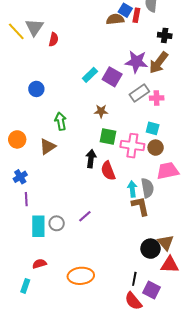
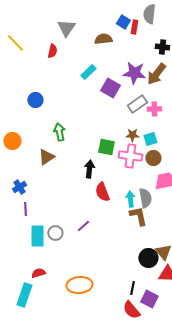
brown semicircle: (115, 19) -> (103, 39), moved
gray triangle: (34, 27) -> (66, 28), moved
cyan rectangle: (90, 75) -> (88, 72), moved
brown star: (101, 111) -> (132, 135), moved
cyan square: (153, 128) -> (150, 139), turned -32
orange circle: (17, 139) -> (12, 141), moved
red semicircle: (108, 171) -> (102, 192), moved
cyan rectangle: (25, 286) -> (24, 295), size x1.6

